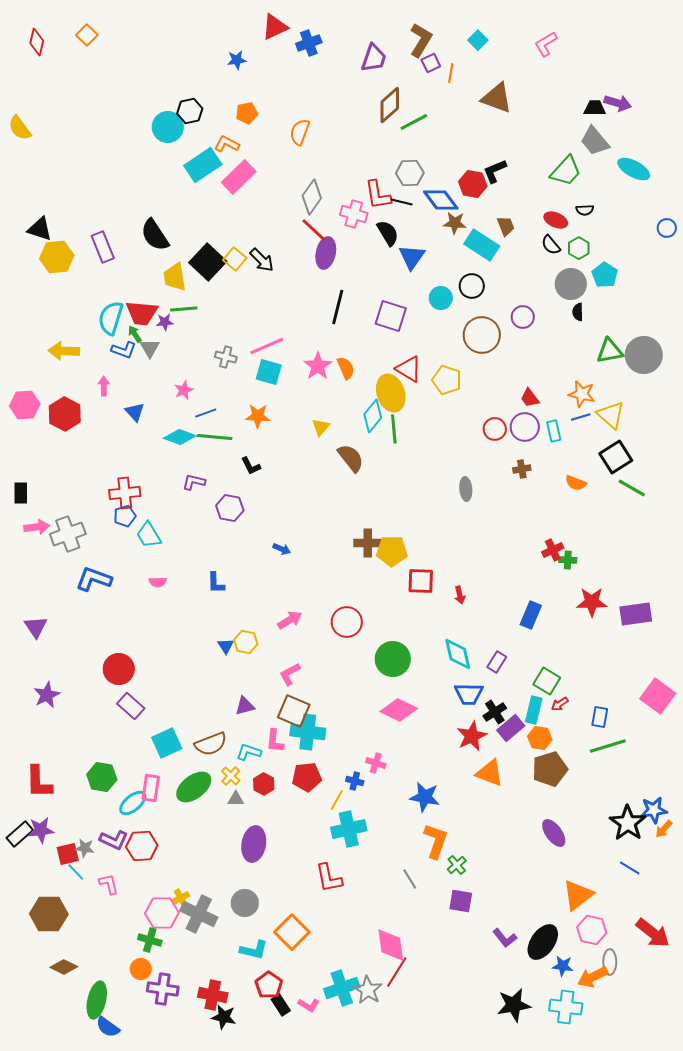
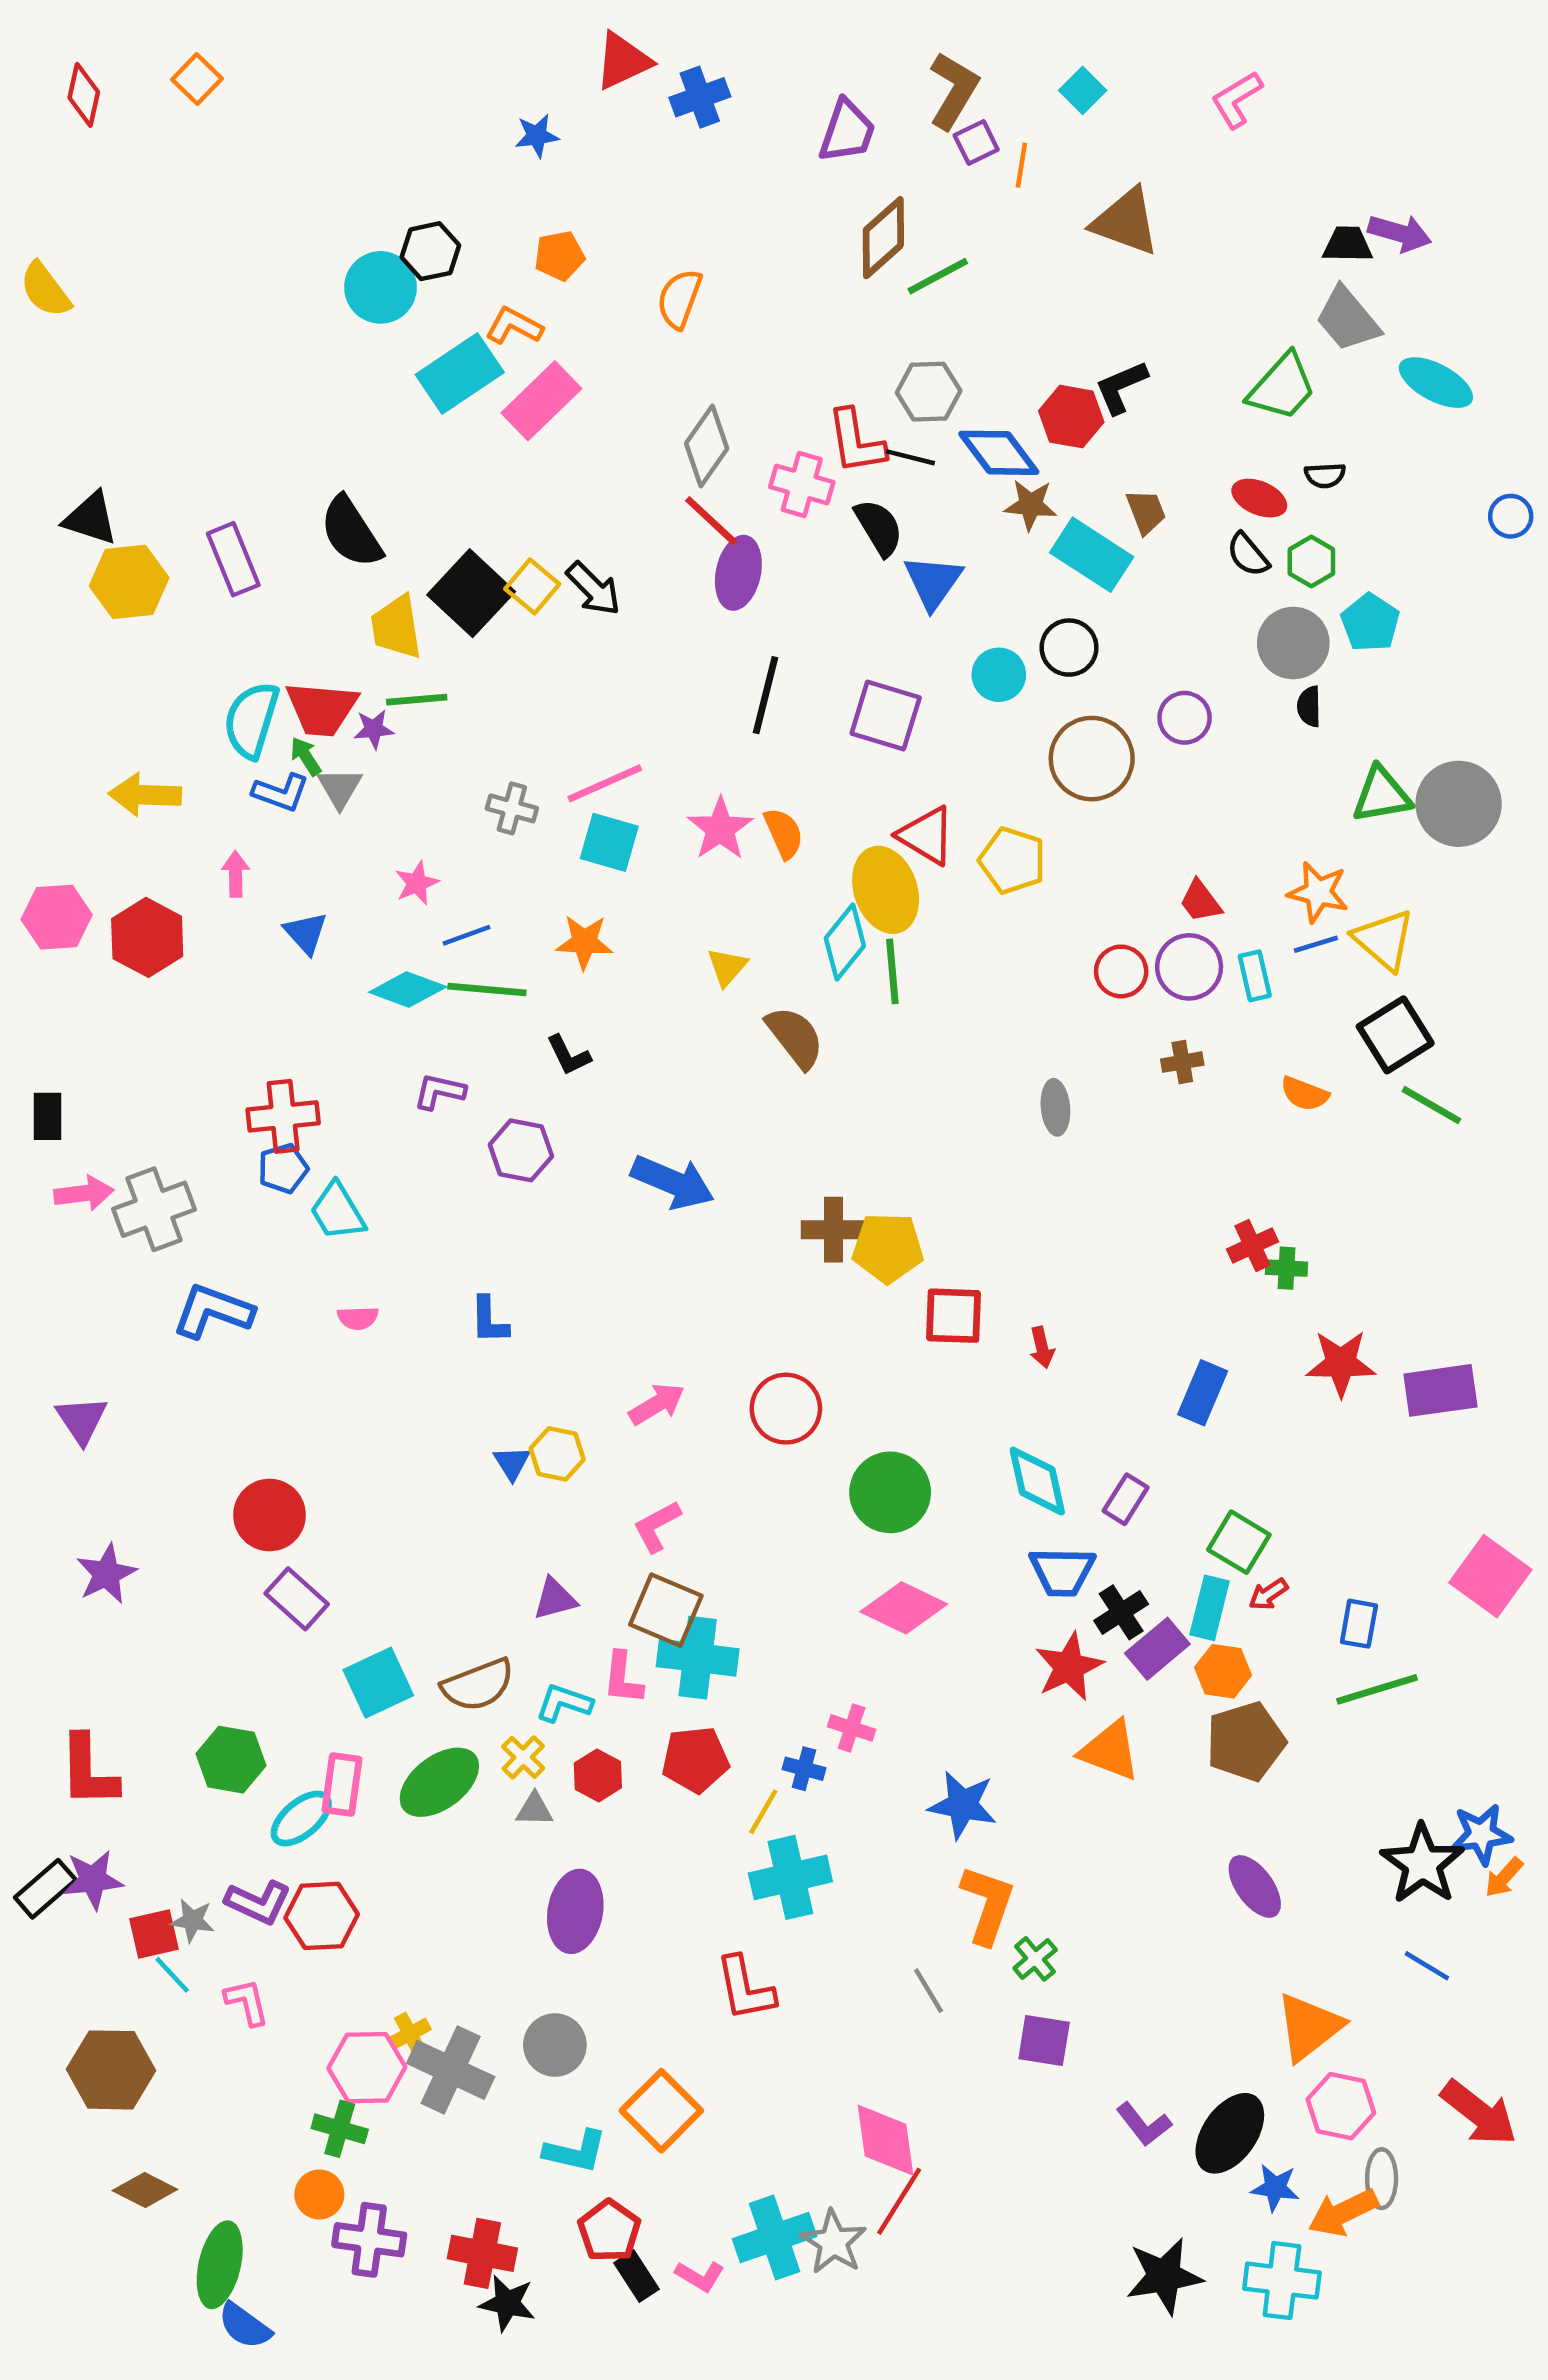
blue arrow: (282, 549) -> (673, 1182), moved, size x2.0

